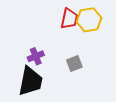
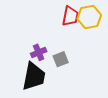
gray square: (74, 64) -> (61, 59), moved

